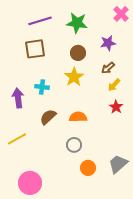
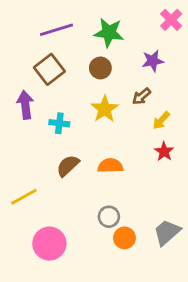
brown square: (35, 49) -> (49, 69), turned -30
brown circle: (78, 53) -> (100, 68), moved
brown arrow: (108, 68) -> (141, 96), moved
purple arrow: (18, 98) -> (25, 105), moved
gray circle: (74, 145) -> (109, 217), moved
pink circle: (30, 183) -> (49, 244), moved

